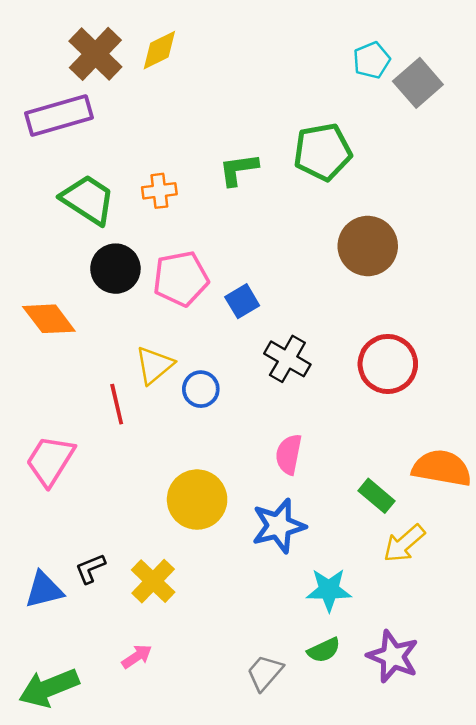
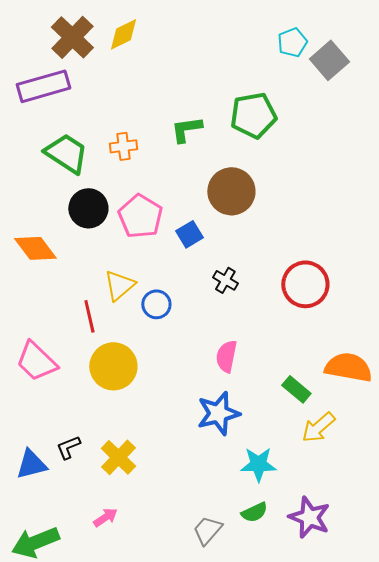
brown circle: (368, 246) -> (231, 191), moved
pink pentagon: (181, 279) -> (140, 216), turned -30
black cross: (287, 359) -> (225, 280), size x0.7
pink trapezoid: (50, 461) -> (36, 361), turned -78
yellow circle: (197, 500) -> (113, 366), moved

